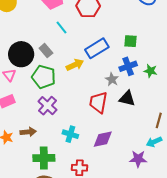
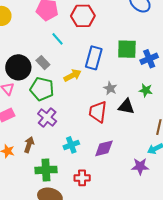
green square: (130, 41) -> (127, 49), size x1.5
blue rectangle: (97, 48) -> (94, 58), turned -40
blue cross: (128, 66) -> (149, 59), moved
green star: (150, 71) -> (146, 90), moved
brown arrow: (28, 132) -> (29, 145), turned -63
cyan cross: (70, 134) -> (71, 145), turned -35

